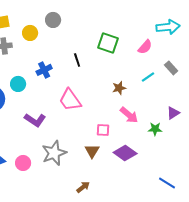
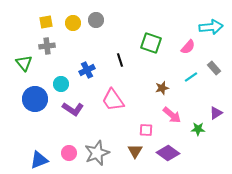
yellow circle: (30, 33) -> (73, 23), moved
purple L-shape: (35, 120) -> (73, 109), moved
pink circle: (23, 163) -> (69, 153), moved

